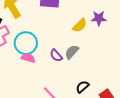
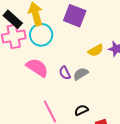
cyan circle: (26, 43) -> (41, 35), moved
pink semicircle: (28, 58) -> (37, 68), size x1.6

